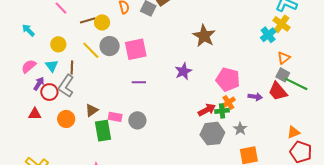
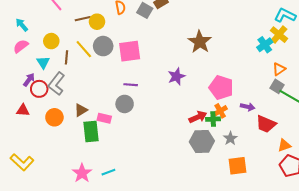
pink semicircle: (29, 66) -> (21, 46), moved
brown line: (72, 68) -> (67, 57), moved
red trapezoid: (278, 91) -> (266, 124), moved, turned -30
gray circle: (137, 120) -> (125, 104), moved

